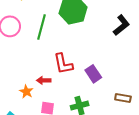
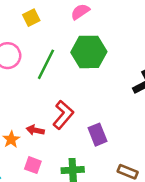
red L-shape: (63, 64) -> (63, 115), turned -140

